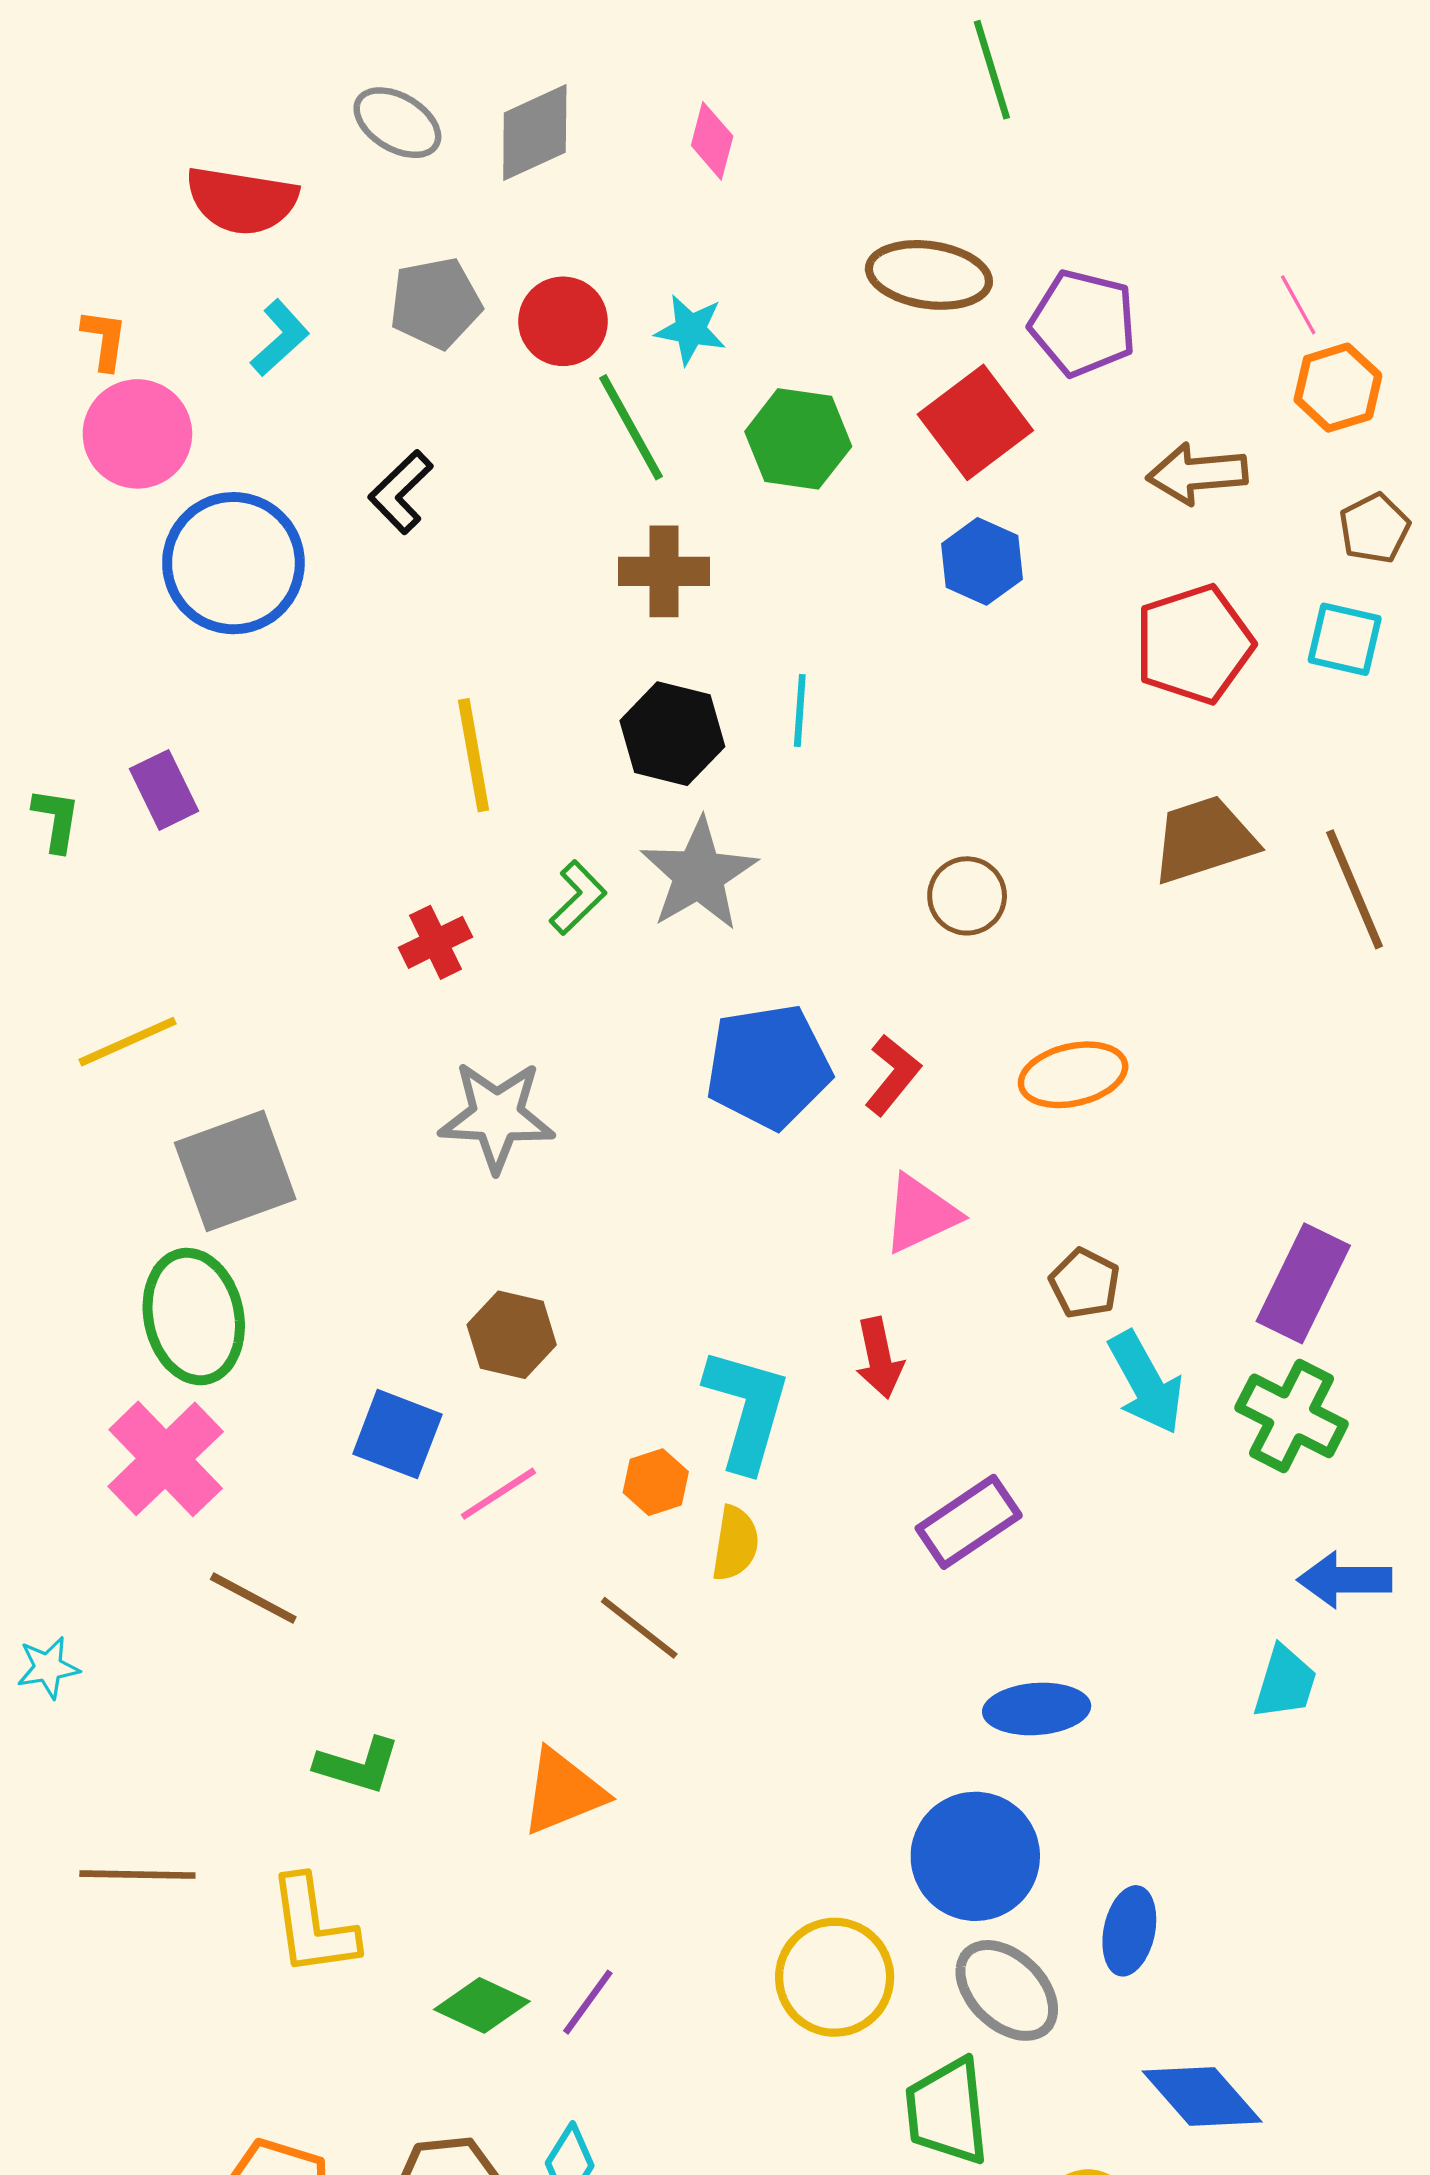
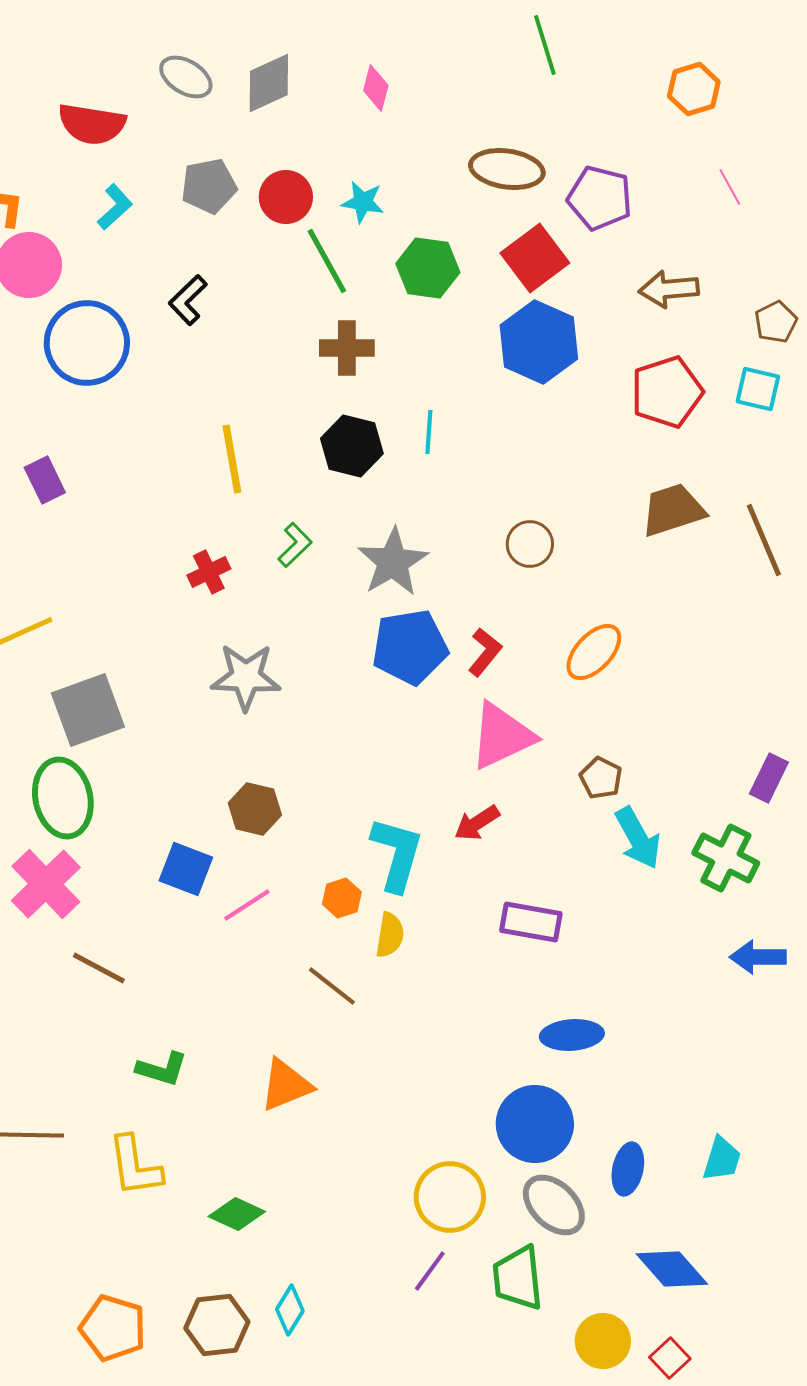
orange hexagon: (1338, 388) -> (694, 89), moved
blue hexagon: (982, 561) -> (539, 342), size x1.6
gray star: (699, 874) -> (393, 562), moved
orange ellipse: (1073, 1075) -> (594, 652), turned -34
pink triangle: (921, 1214) -> (502, 736), size x1.4
purple rectangle: (1303, 1283) -> (769, 778), moved, size x0.7
red arrow: (879, 1358) -> (477, 823), turned 69
purple rectangle: (969, 1522) -> (531, 922), turned 44
cyan trapezoid: (1285, 1682) -> (722, 1159), moved
purple line: (588, 2002) -> (430, 1271), moved

